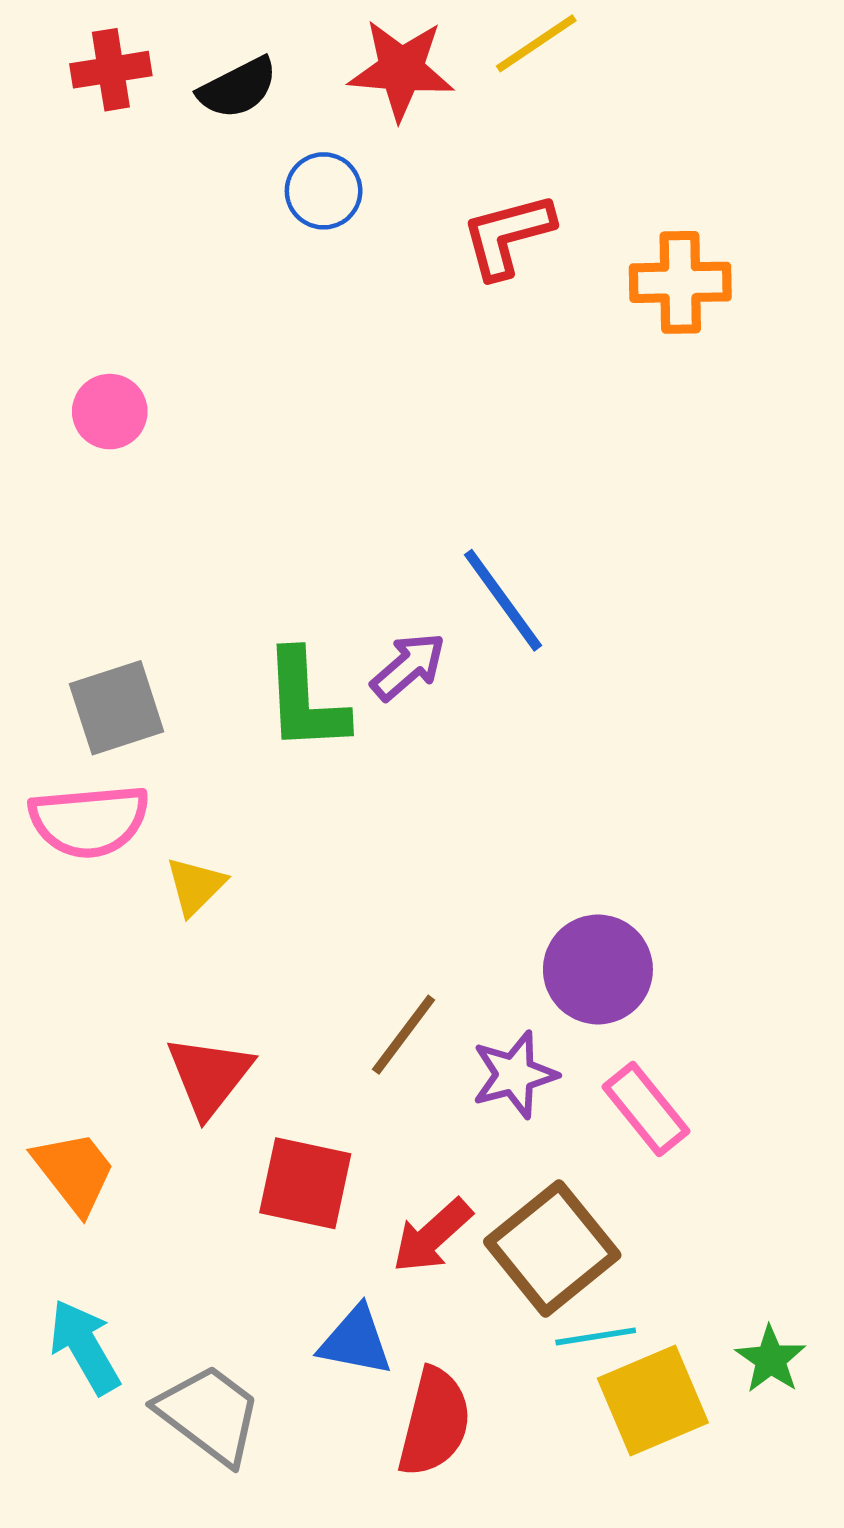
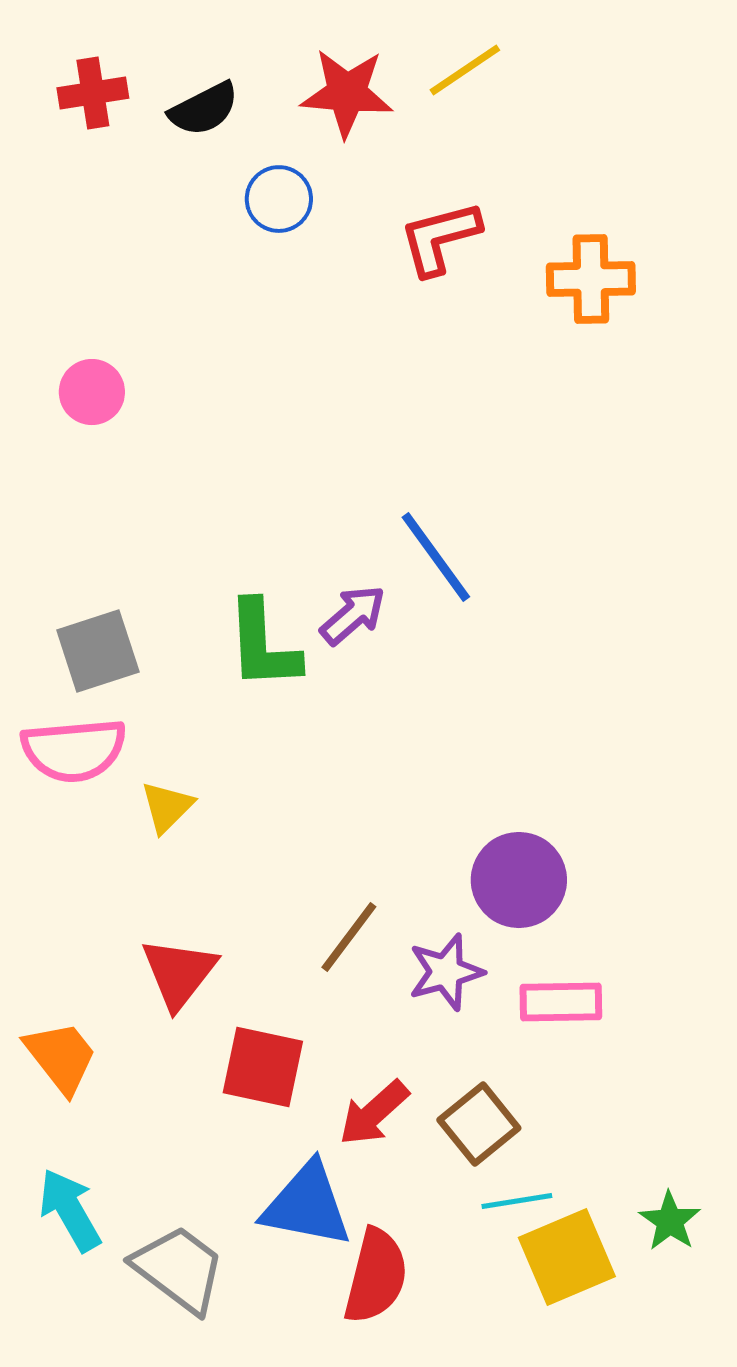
pink rectangle: (646, 1109) -> (561, 1002), turned -52
brown square: (552, 1248) -> (479, 1124), size x0.7
blue triangle: (356, 1341) -> (307, 1205), size x1.4

